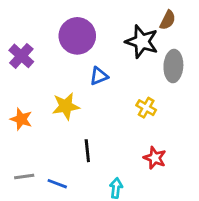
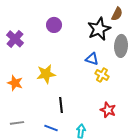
purple circle: (77, 36) -> (54, 25), size x0.6
black star: (142, 42) -> (99, 29), turned 30
blue triangle: (99, 76) -> (92, 59), moved, turned 40
blue line: (57, 184) -> (51, 128), moved

